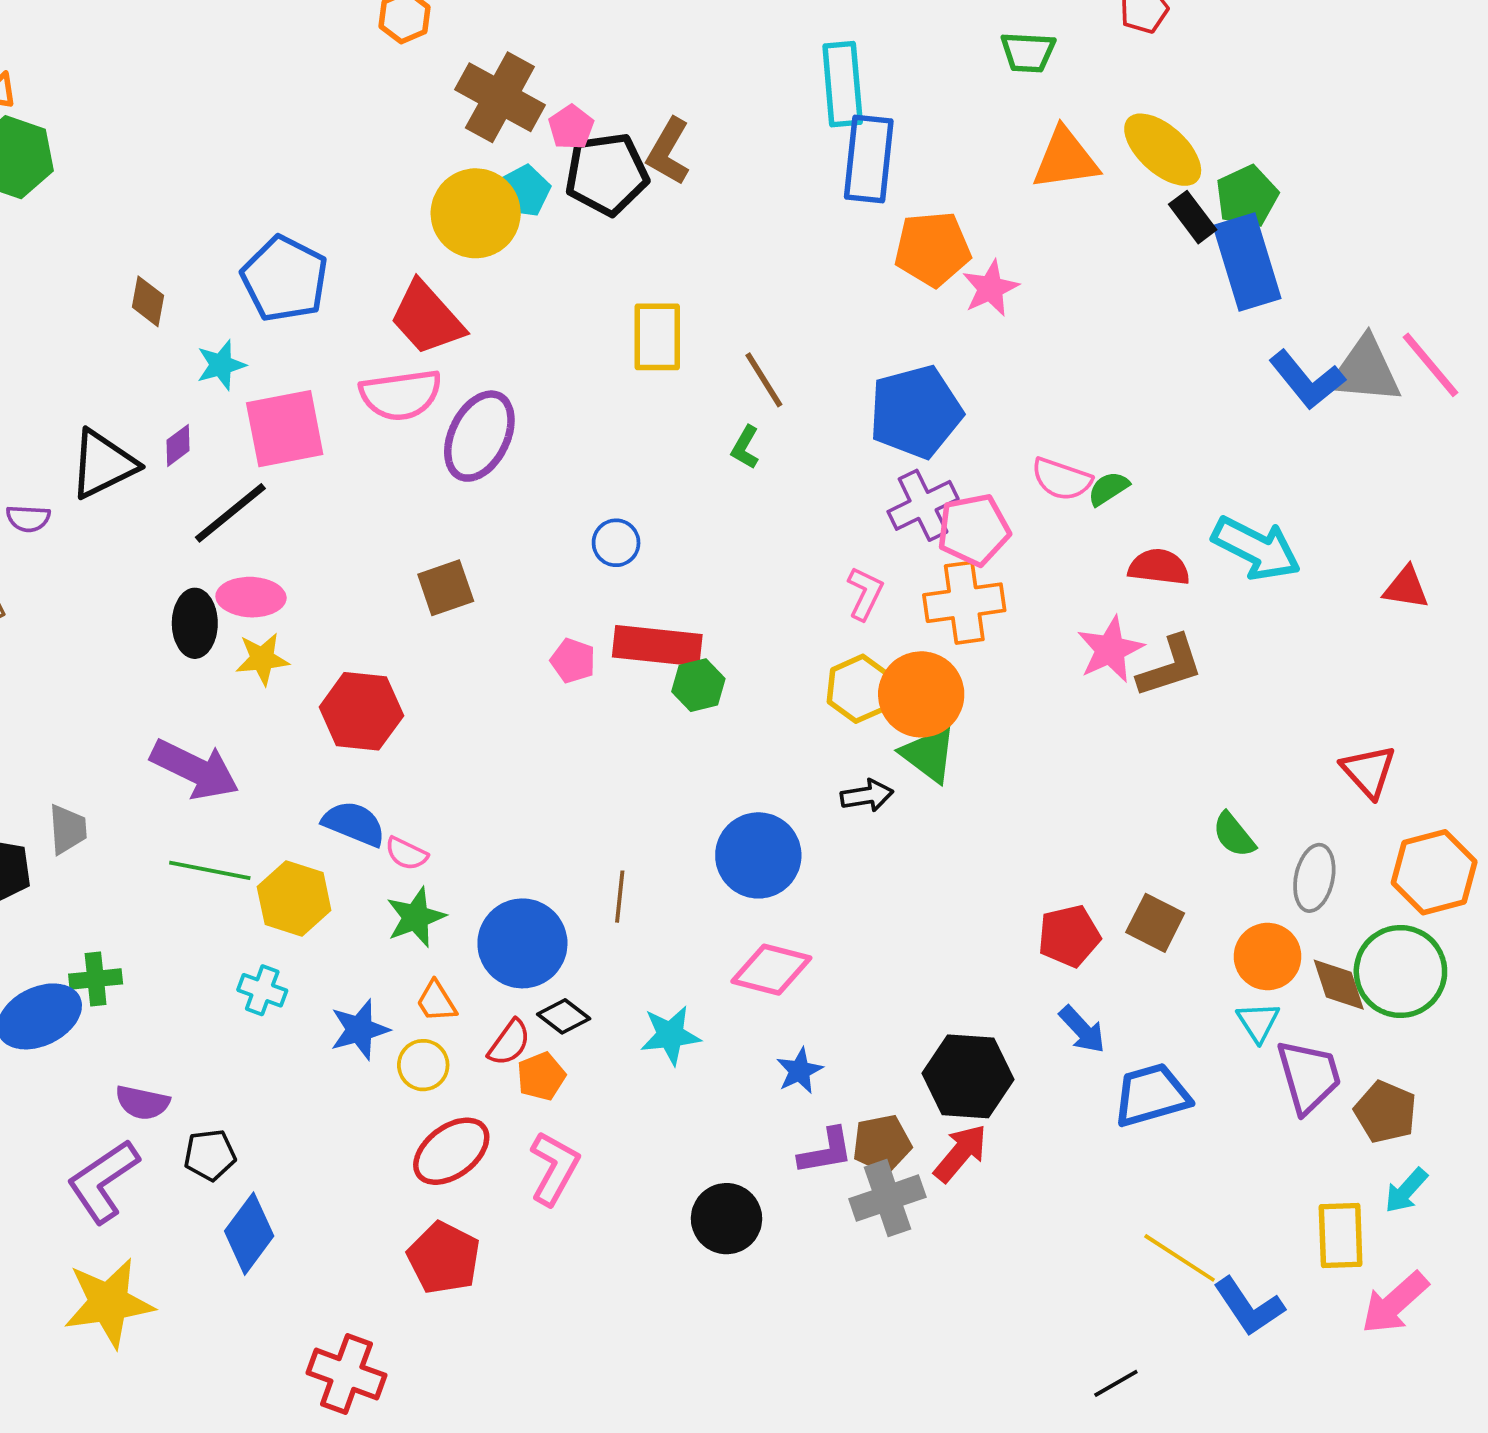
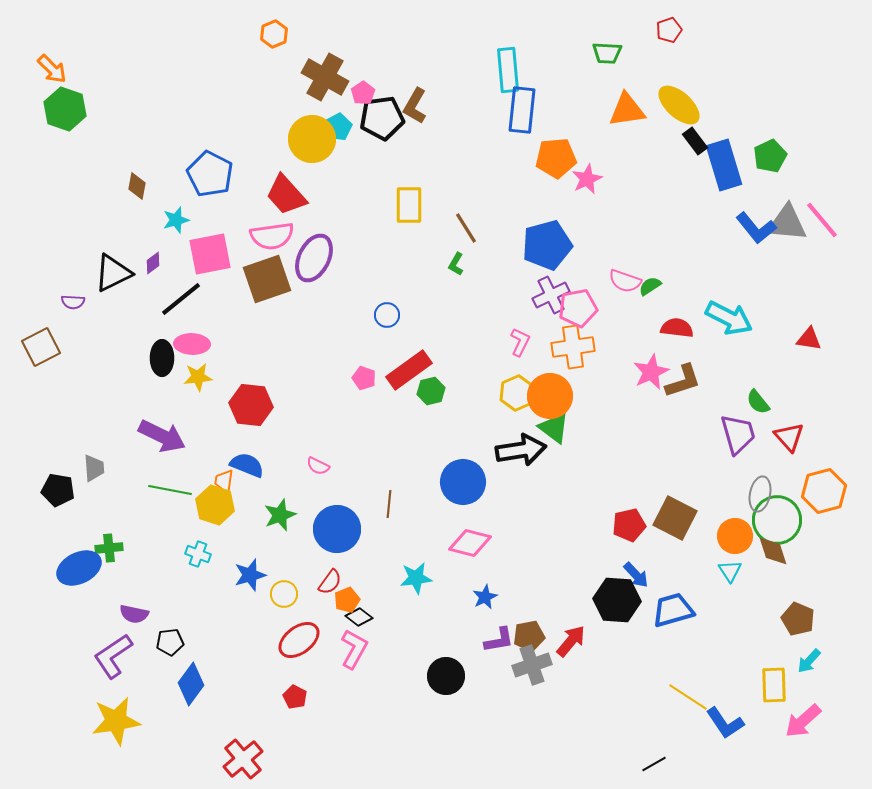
green pentagon: (1247, 196) -> (770, 156), moved
brown square: (446, 588) -> (267, 279), moved, size x1.6
red rectangle: (657, 646) -> (409, 370), turned -42
black arrow: (867, 796) -> (521, 450), size x1.8
green semicircle: (1234, 835) -> (758, 402), moved
pink semicircle: (406, 854) -> (318, 466), moved
brown square: (1155, 923) -> (675, 518), size x1.4
green circle: (1400, 971) -> (777, 520), moved
orange trapezoid: (436, 1001) -> (224, 481), moved, turned 40
black diamond: (564, 1016) -> (359, 617), moved
black hexagon: (968, 1076) -> (617, 600), moved
purple trapezoid: (1309, 1076) -> (738, 434), moved
red pentagon: (444, 1258) -> (295, 697), size x0.6
red cross: (346, 1374) -> (243, 759), turned 30

